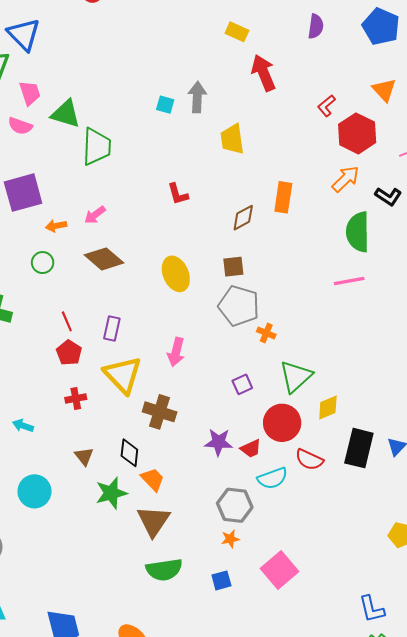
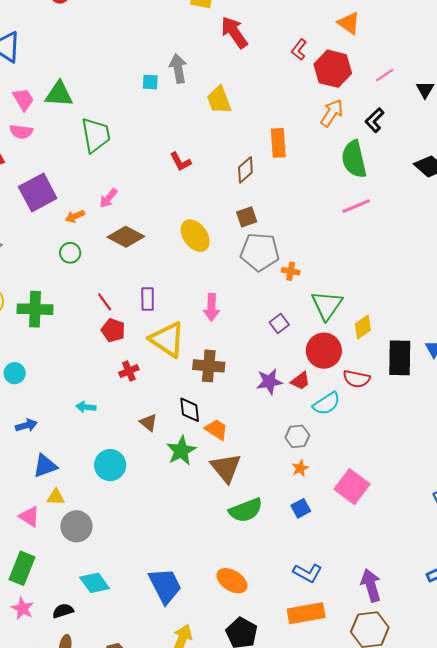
green triangle: (66, 114) -> (59, 94), moved
black L-shape: (388, 196) -> (375, 120), turned 115
gray hexagon: (235, 505) -> (297, 436), size x0.7

